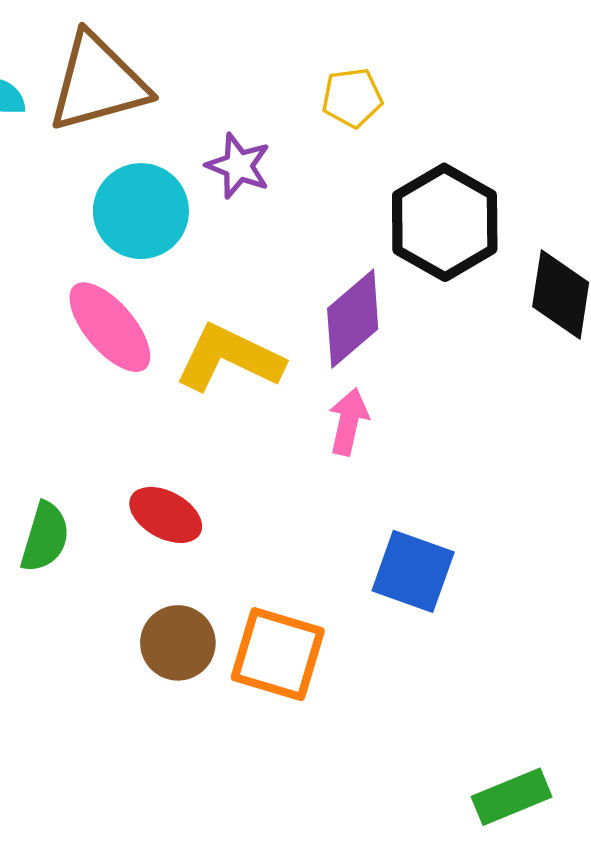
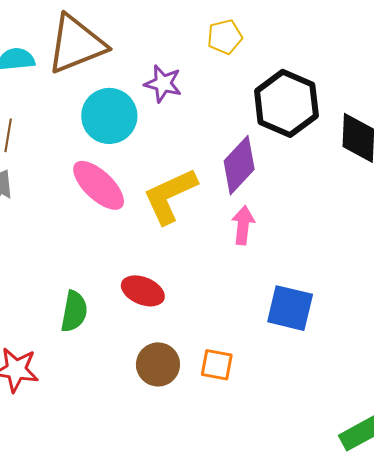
yellow L-shape: (229, 358) -> (170, 196), turned -44
orange square: (278, 654) -> (217, 365), size x0.6

